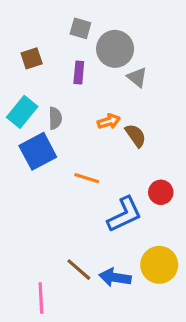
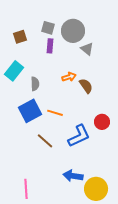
gray square: (80, 28) -> (48, 28), moved
gray semicircle: (55, 118) -> (35, 84), moved
blue square: (38, 151) -> (30, 111), moved
yellow circle: (159, 265) -> (96, 189), moved
brown line: (79, 270) -> (45, 141), moved

